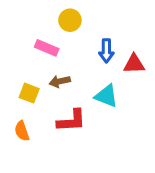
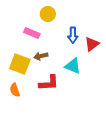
red triangle: (134, 64) -> (92, 44), turned -35
yellow square: (29, 93) -> (20, 64), size x1.5

